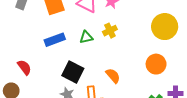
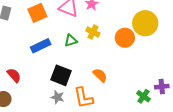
yellow cross: (110, 31) -> (93, 32), turned -32
orange circle: (156, 64) -> (125, 38), moved

